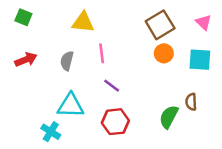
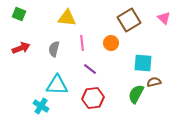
orange circle: (164, 53) -> (111, 43), moved
cyan square: (200, 60) -> (143, 63), moved
brown semicircle: (191, 102) -> (154, 82), turned 80

